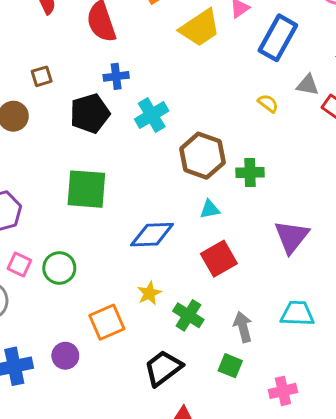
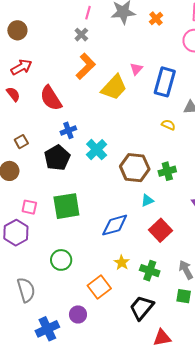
pink square: (19, 264) -> (29, 207), moved

